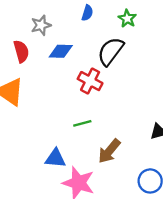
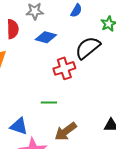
red cross: (90, 81) -> (64, 68), turned 30

